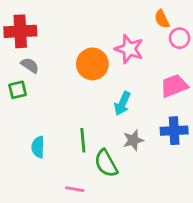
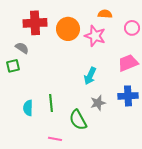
orange semicircle: (162, 19) -> (105, 14), moved, turned 120
red cross: (20, 31) -> (35, 23), moved
orange circle: (92, 64) -> (68, 29), moved
green line: (83, 140) -> (51, 103), moved

